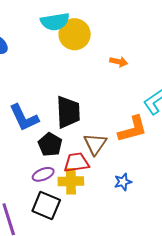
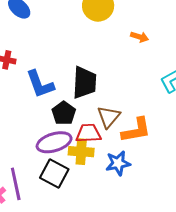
orange L-shape: (133, 129) -> (136, 130), moved
purple ellipse: (43, 174) -> (54, 142), size x1.6
blue star: (123, 182) -> (118, 163), moved, size x1.4

